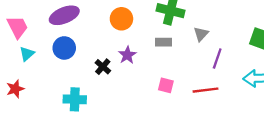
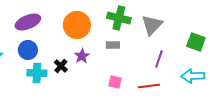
orange circle: (121, 19) -> (77, 25), size x1.4
gray triangle: (201, 34) -> (152, 25), moved, size x1.6
cyan cross: (75, 99) -> (37, 73), moved

